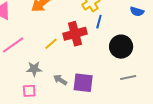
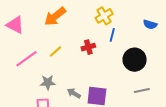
red cross: (75, 34) -> (88, 47), size x0.6
yellow line: (51, 44) -> (55, 51), moved

